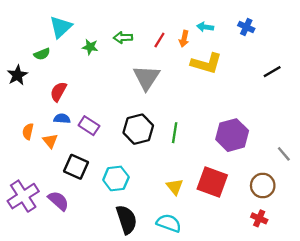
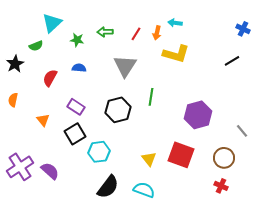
blue cross: (246, 27) -> (243, 29), moved
blue semicircle: (62, 119) -> (79, 68), moved
orange semicircle: (28, 132) -> (13, 100), moved
green line: (175, 133) -> (151, 97), moved
black square: (76, 167) -> (75, 134), moved, turned 35
black semicircle: (127, 220) -> (108, 187), turned 55

